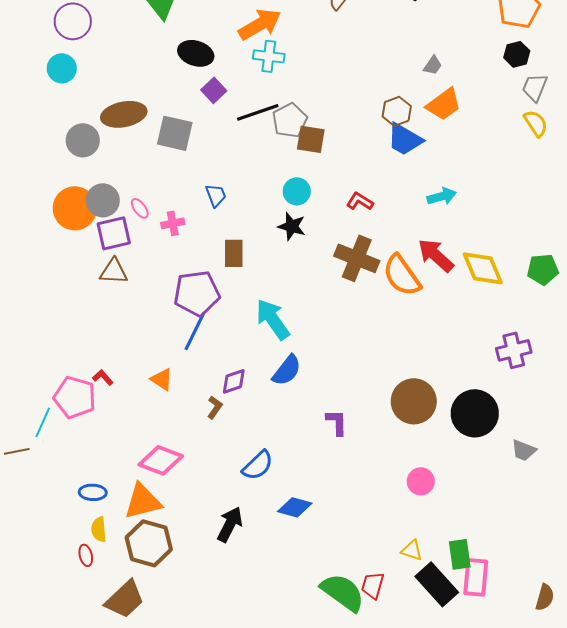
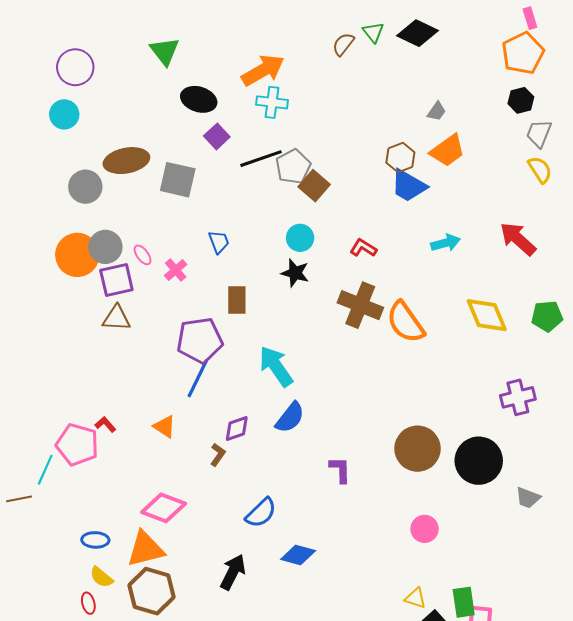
brown square: (311, 139) -> (314, 186), turned 32
pink cross: (173, 223) -> (176, 270), turned -30
red arrow: (436, 255) -> (518, 239), moved
yellow semicircle: (99, 529) -> (101, 577), turned -45

